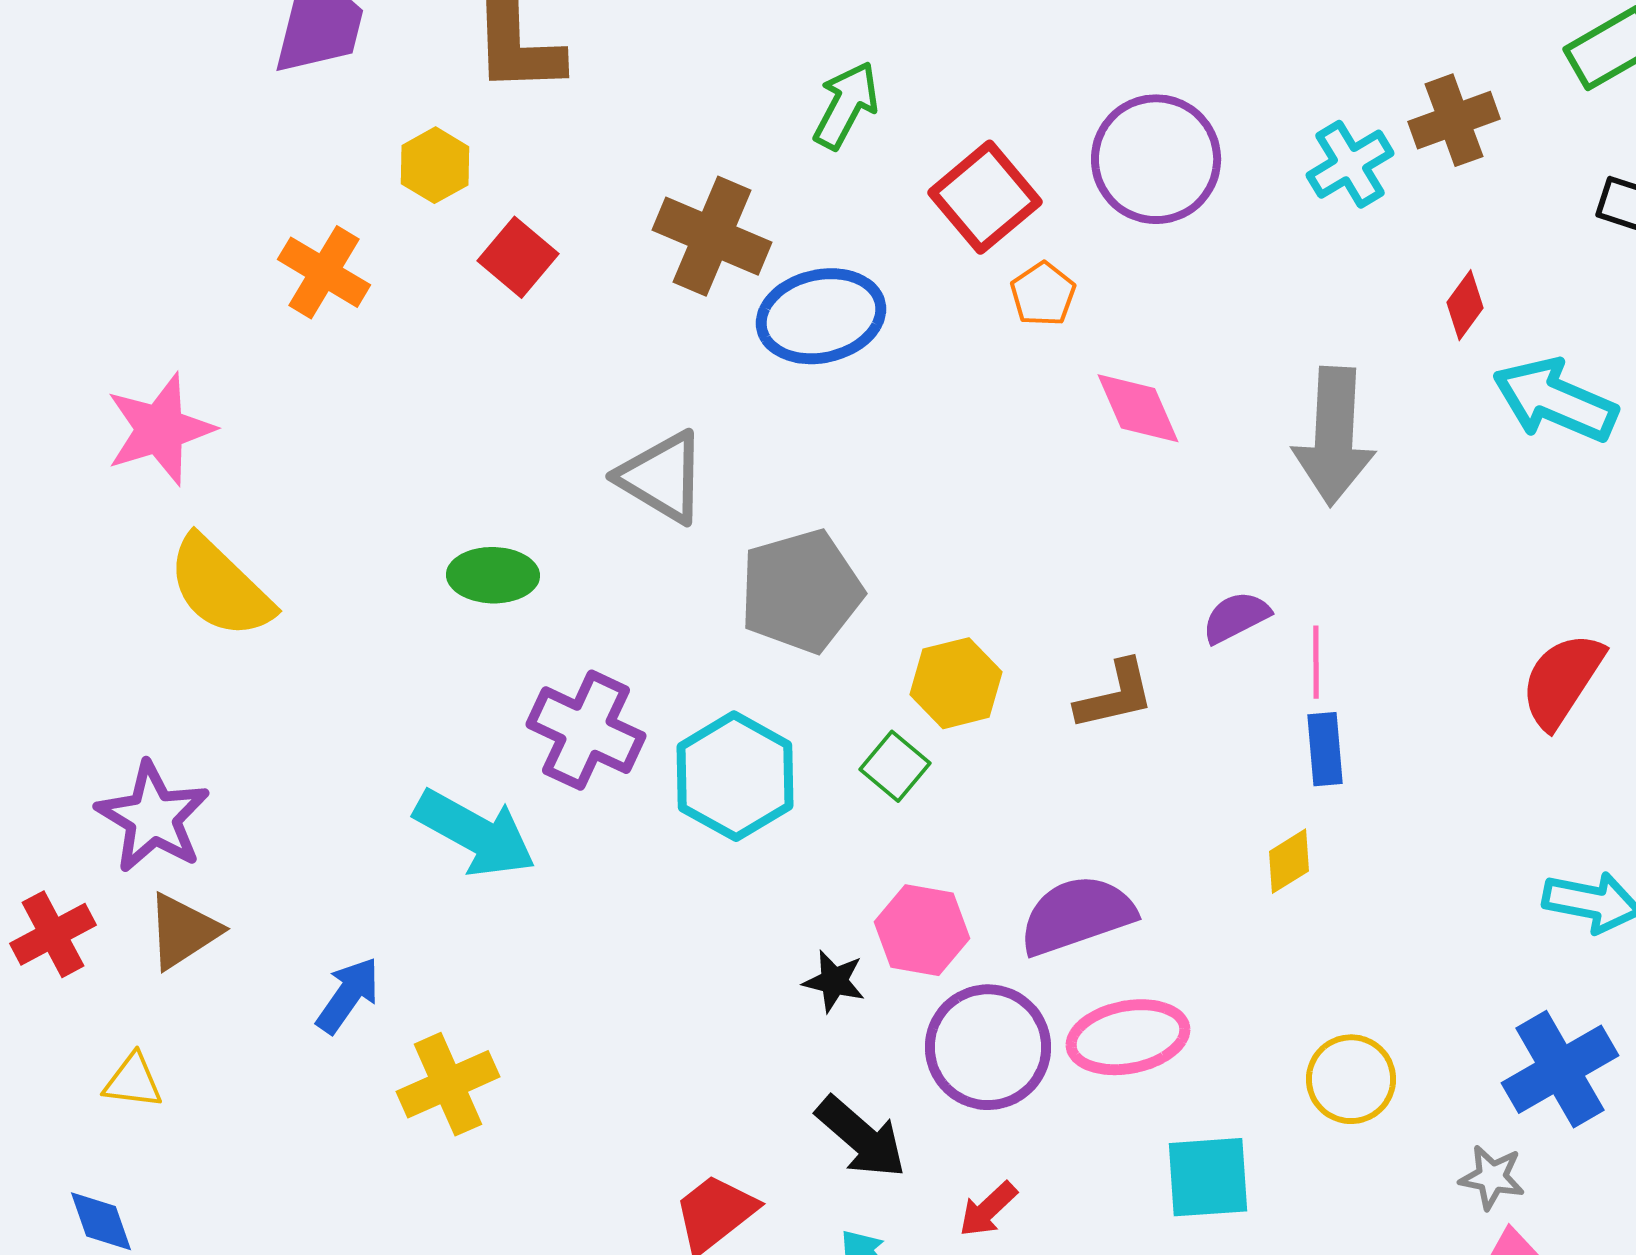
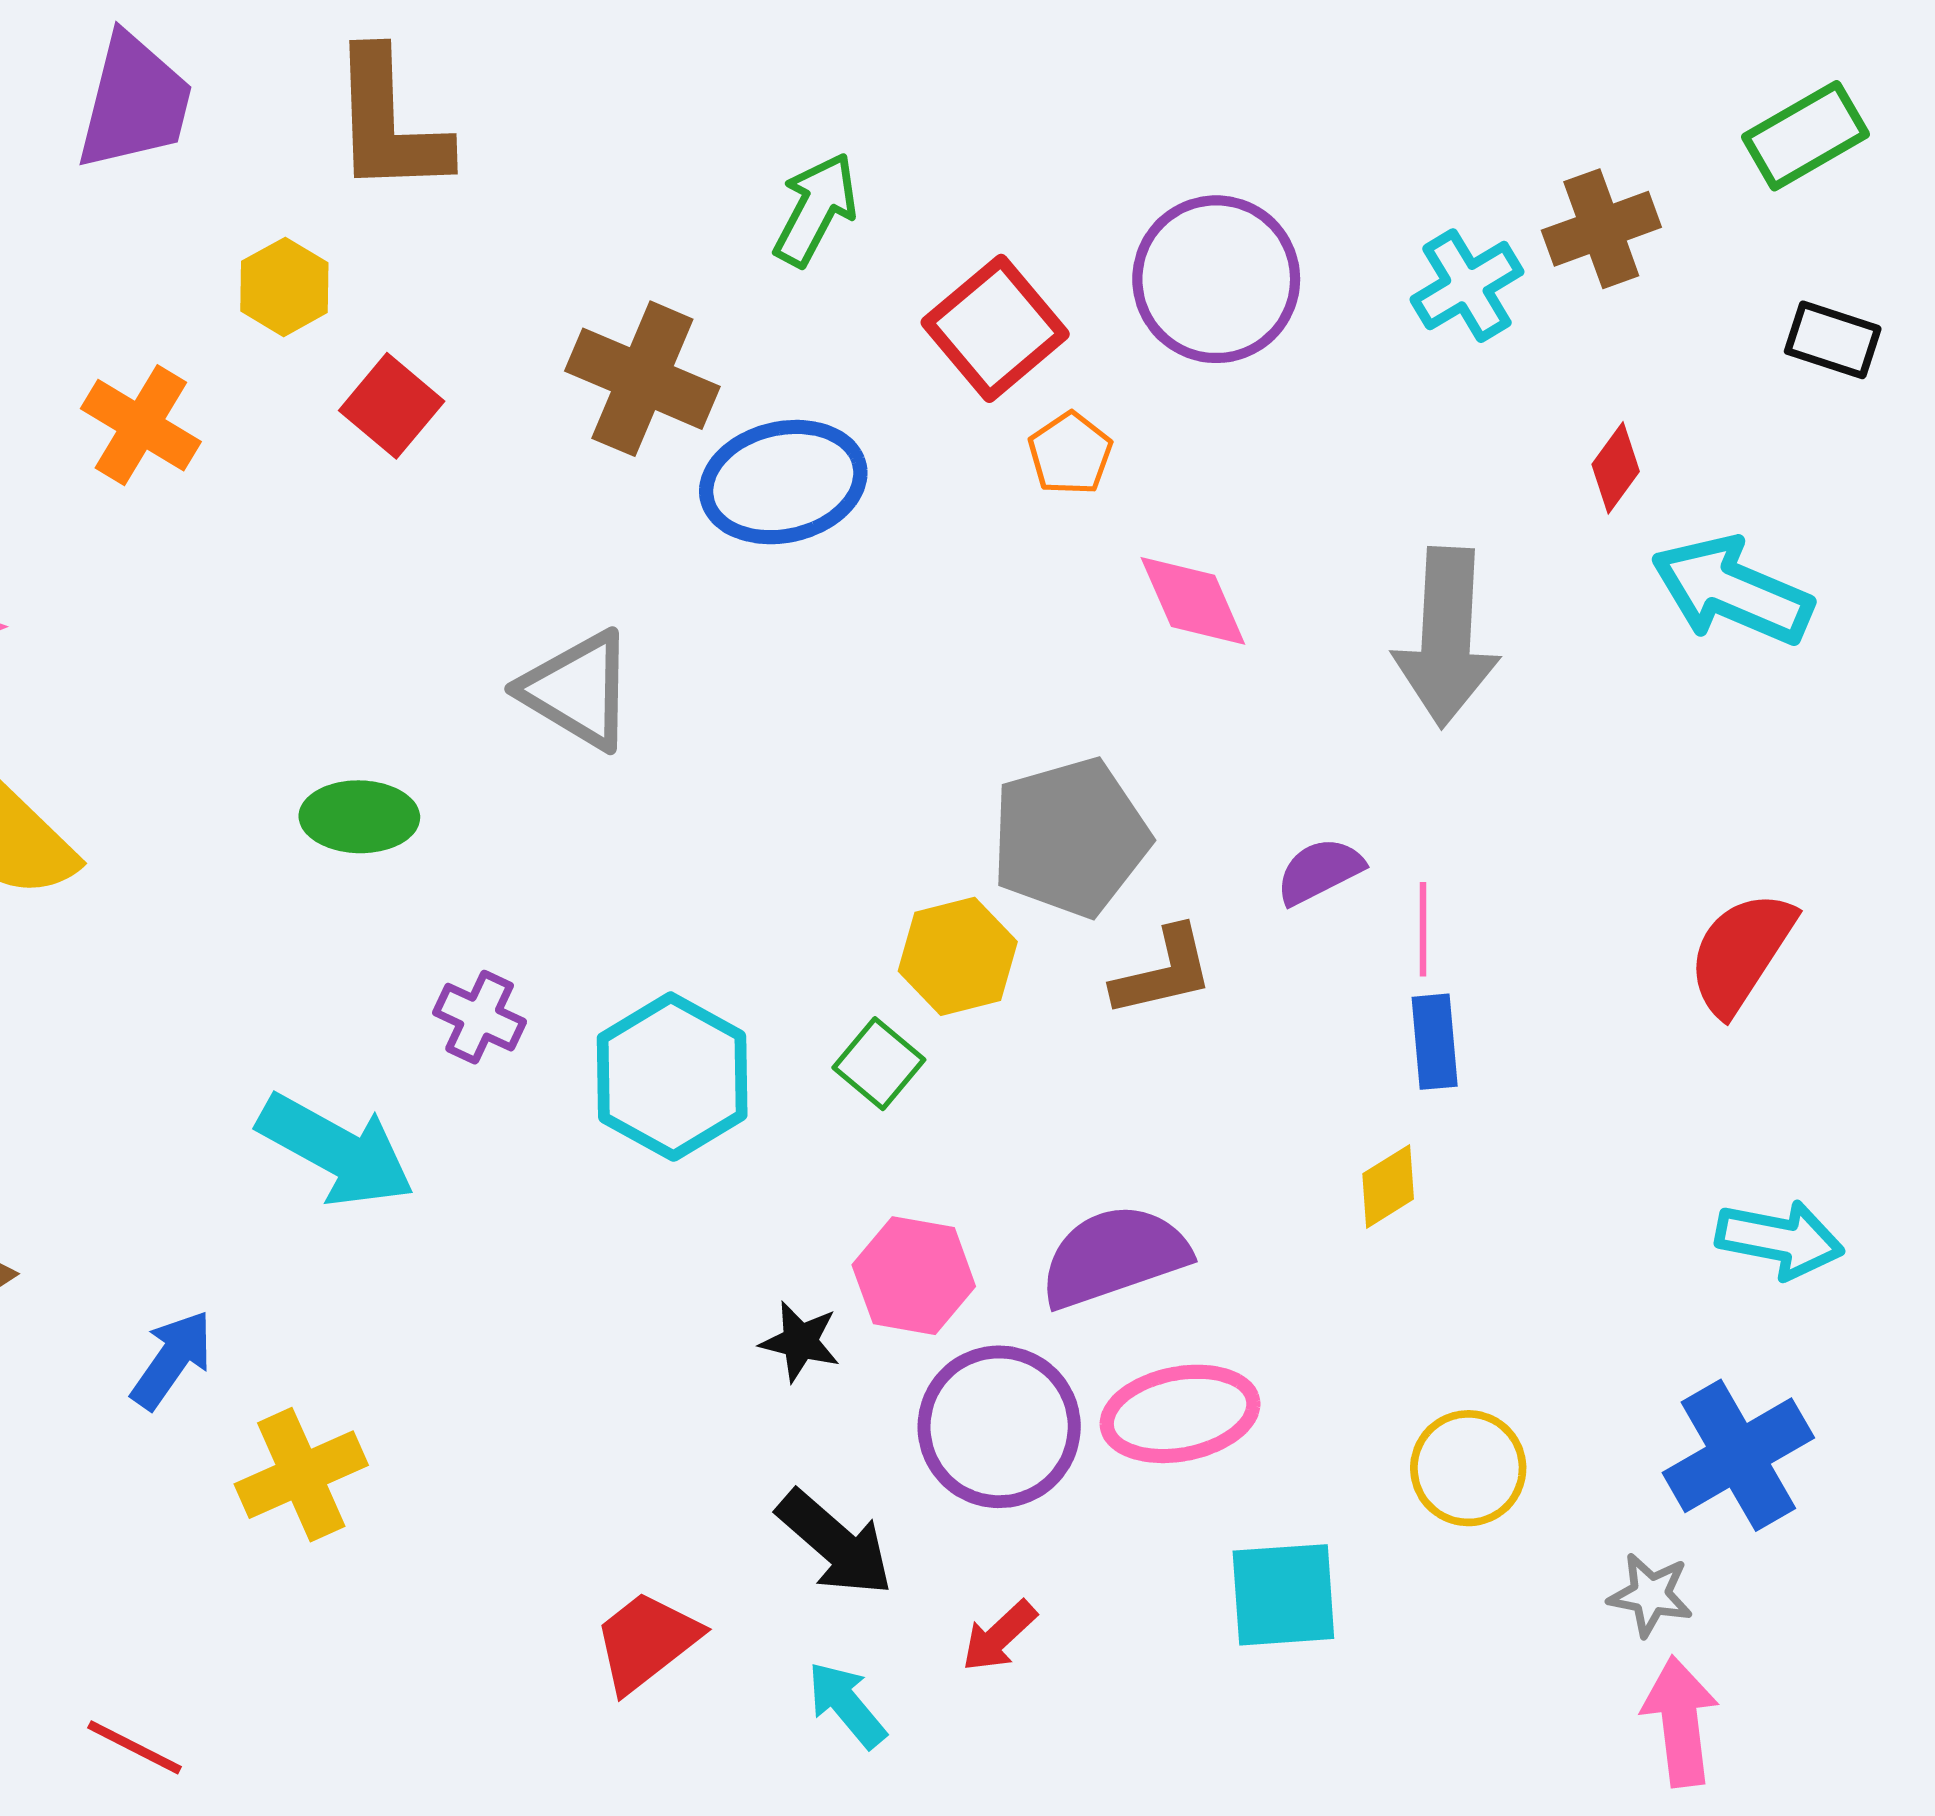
gray pentagon: (801, 591) -> (1070, 837), moved
purple cross: (586, 730) -> (480, 1017), size x0.6

